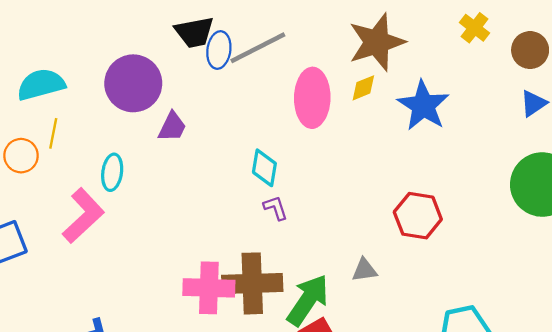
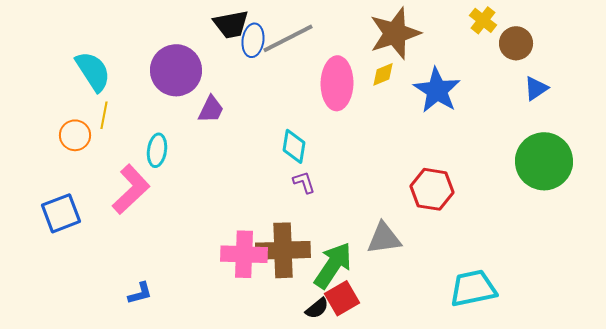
brown circle: (530, 50) -> (516, 43), moved
cyan semicircle: (41, 84) -> (93, 71), turned 72
gray triangle: (364, 270) -> (384, 238), size x1.5

